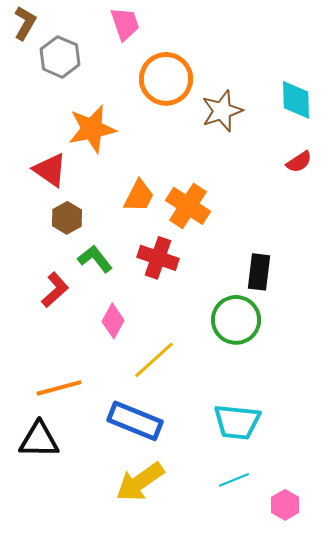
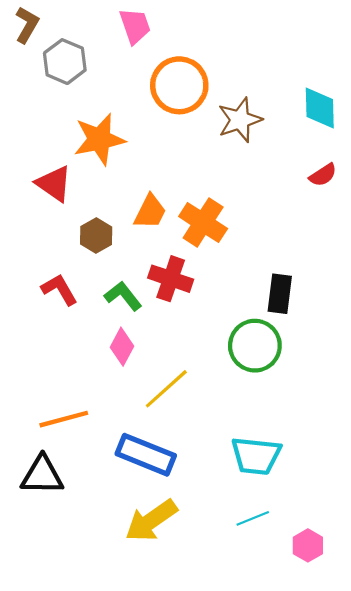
brown hexagon: (67, 218) -> (96, 235), moved
green L-shape: (95, 259) -> (123, 296), moved
red L-shape: (55, 290) -> (59, 289), moved, turned -78

